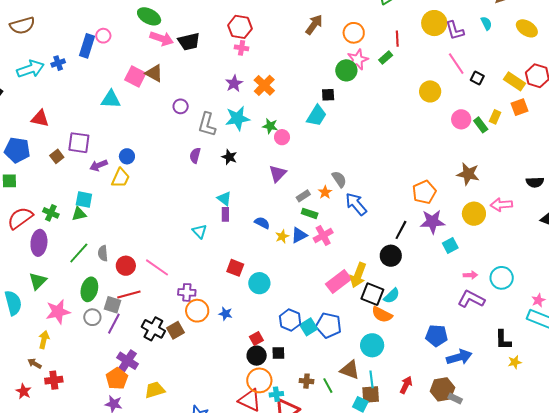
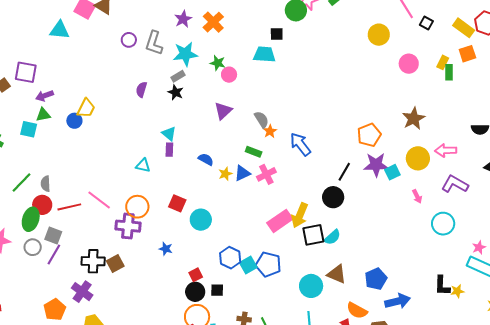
cyan trapezoid: (317, 116) -> (264, 54), turned -120
gray L-shape: (207, 125) -> (154, 43), moved
green rectangle: (481, 125) -> (449, 72), moved, turned 35
blue circle: (127, 156) -> (74, 121), moved
brown star: (468, 174) -> (414, 118), turned 30
yellow trapezoid: (120, 178) -> (86, 108), moved
gray semicircle: (339, 179) -> (262, 120), moved
gray rectangle: (303, 196) -> (178, 76), moved
green triangle: (79, 214) -> (43, 115), moved
cyan triangle: (200, 231) -> (143, 165), turned -35
cyan square: (450, 245) -> (392, 172), moved
red circle: (126, 266) -> (42, 205), moved
pink arrow: (470, 275) -> (417, 196), moved, turned 64
purple cross: (187, 292) -> (128, 226), size x1.4
black square: (372, 294) -> (313, 235), turned -35
red line: (129, 295) -> (69, 207), moved
purple L-shape: (471, 299) -> (455, 184), moved
orange circle: (197, 311) -> (137, 207), moved
orange semicircle: (382, 314) -> (357, 310), moved
black cross: (153, 329) -> (93, 261), turned -30
blue pentagon: (437, 336) -> (376, 279), turned -30
purple cross: (128, 361) -> (82, 292), moved
yellow star: (515, 362) -> (457, 291), moved
brown triangle: (350, 370) -> (337, 274), moved

